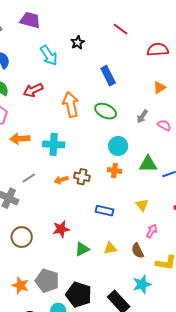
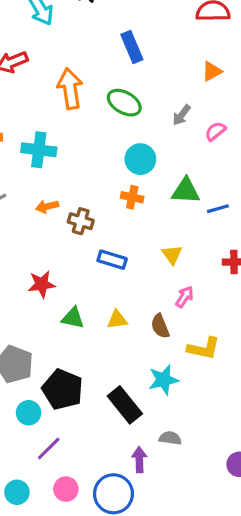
pink semicircle: (164, 125) -> (215, 131), turned -72
brown cross: (82, 177) -> (81, 221), moved
green triangle: (82, 249) -> (73, 318), turned 35

